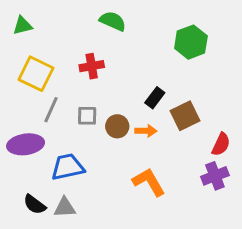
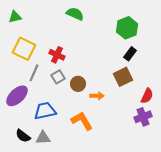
red cross: (92, 66) -> (57, 55), moved, turned 35
black rectangle: (155, 98) -> (130, 54), moved
gray square: (87, 116) -> (58, 77), turned -32
orange arrow: (146, 131) -> (97, 96), moved
purple ellipse: (26, 144) -> (17, 96), turned -35
orange L-shape: (149, 182) -> (82, 121), moved

